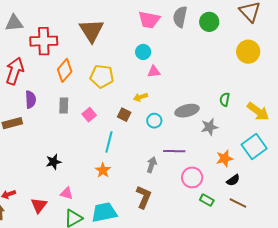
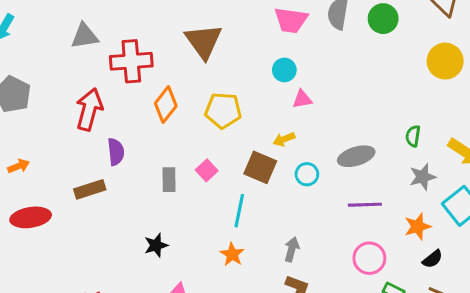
gray rectangle: (64, 105) -> (169, 180), moved
brown square: (124, 115) -> (260, 167), size x1.5
gray star: (210, 127) -> (423, 177), moved
purple line: (174, 151) -> (365, 205), moved
gray arrow: (152, 165) -> (292, 249), moved

